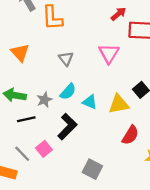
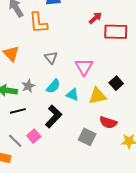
pink triangle: (109, 53) -> (84, 67), moved
gray star: (44, 100) -> (28, 86), moved
red semicircle: (130, 135) -> (108, 122), turned 78
gray square: (92, 169) -> (87, 137), moved

